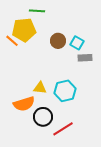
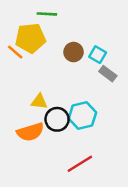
gray rectangle: (85, 58) -> (108, 74), turned 40
yellow triangle: (40, 88) -> (39, 102), moved
black circle: (43, 117) -> (57, 119), moved

